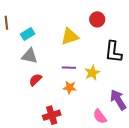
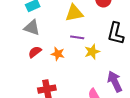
purple line: (69, 68) -> (77, 37), moved
orange star: (70, 88) -> (58, 54), moved

